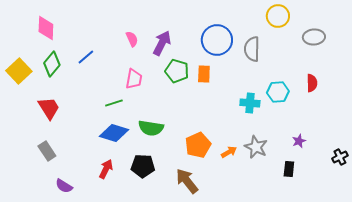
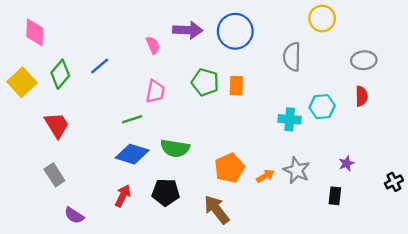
pink diamond: (46, 28) -> (35, 32), moved
gray ellipse: (314, 37) -> (364, 60), moved
blue circle: (217, 40) -> (235, 31), moved
purple arrow: (162, 43) -> (188, 30), moved, turned 65

